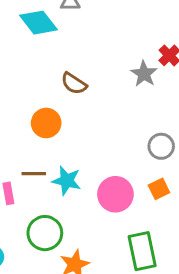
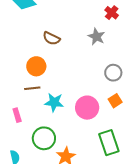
gray star: (144, 74) -> (96, 37), moved
brown line: (34, 174) -> (32, 88), moved

